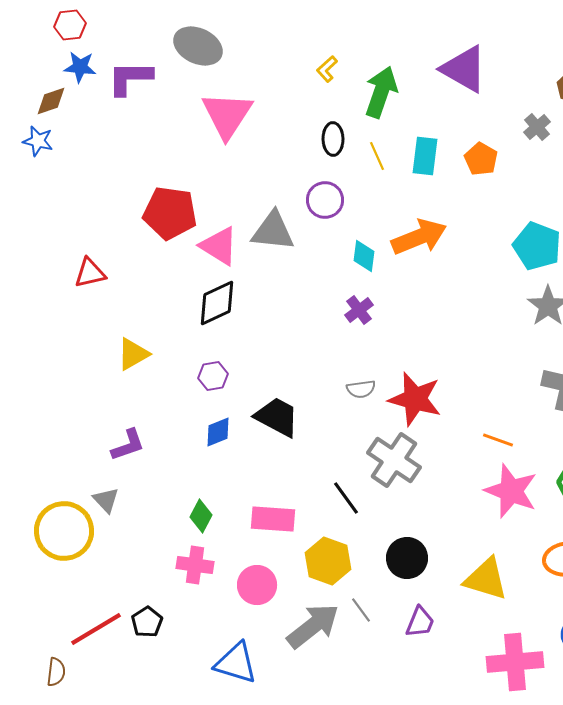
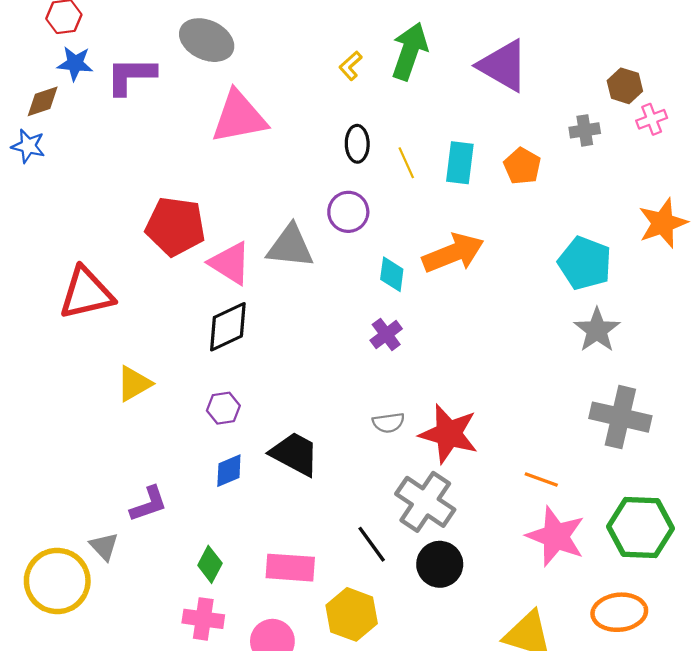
green arrow: (381, 92) -> (410, 51), moved
pink triangle: (227, 115) -> (239, 117), turned 46
gray cross: (537, 127) -> (585, 130), turned 32
red triangle: (90, 273) -> (86, 293), size x1.6
purple L-shape: (128, 445) -> (149, 504), moved
black circle: (407, 558) -> (440, 564), moved

